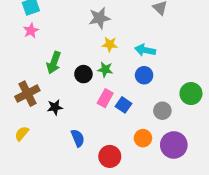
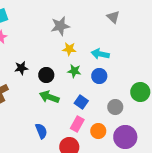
green arrow: (54, 63) -> (49, 97), moved, turned 90
green star: (105, 70) -> (74, 71), moved
pink rectangle: (105, 98) -> (77, 124), moved
black star: (55, 107) -> (21, 68), moved

